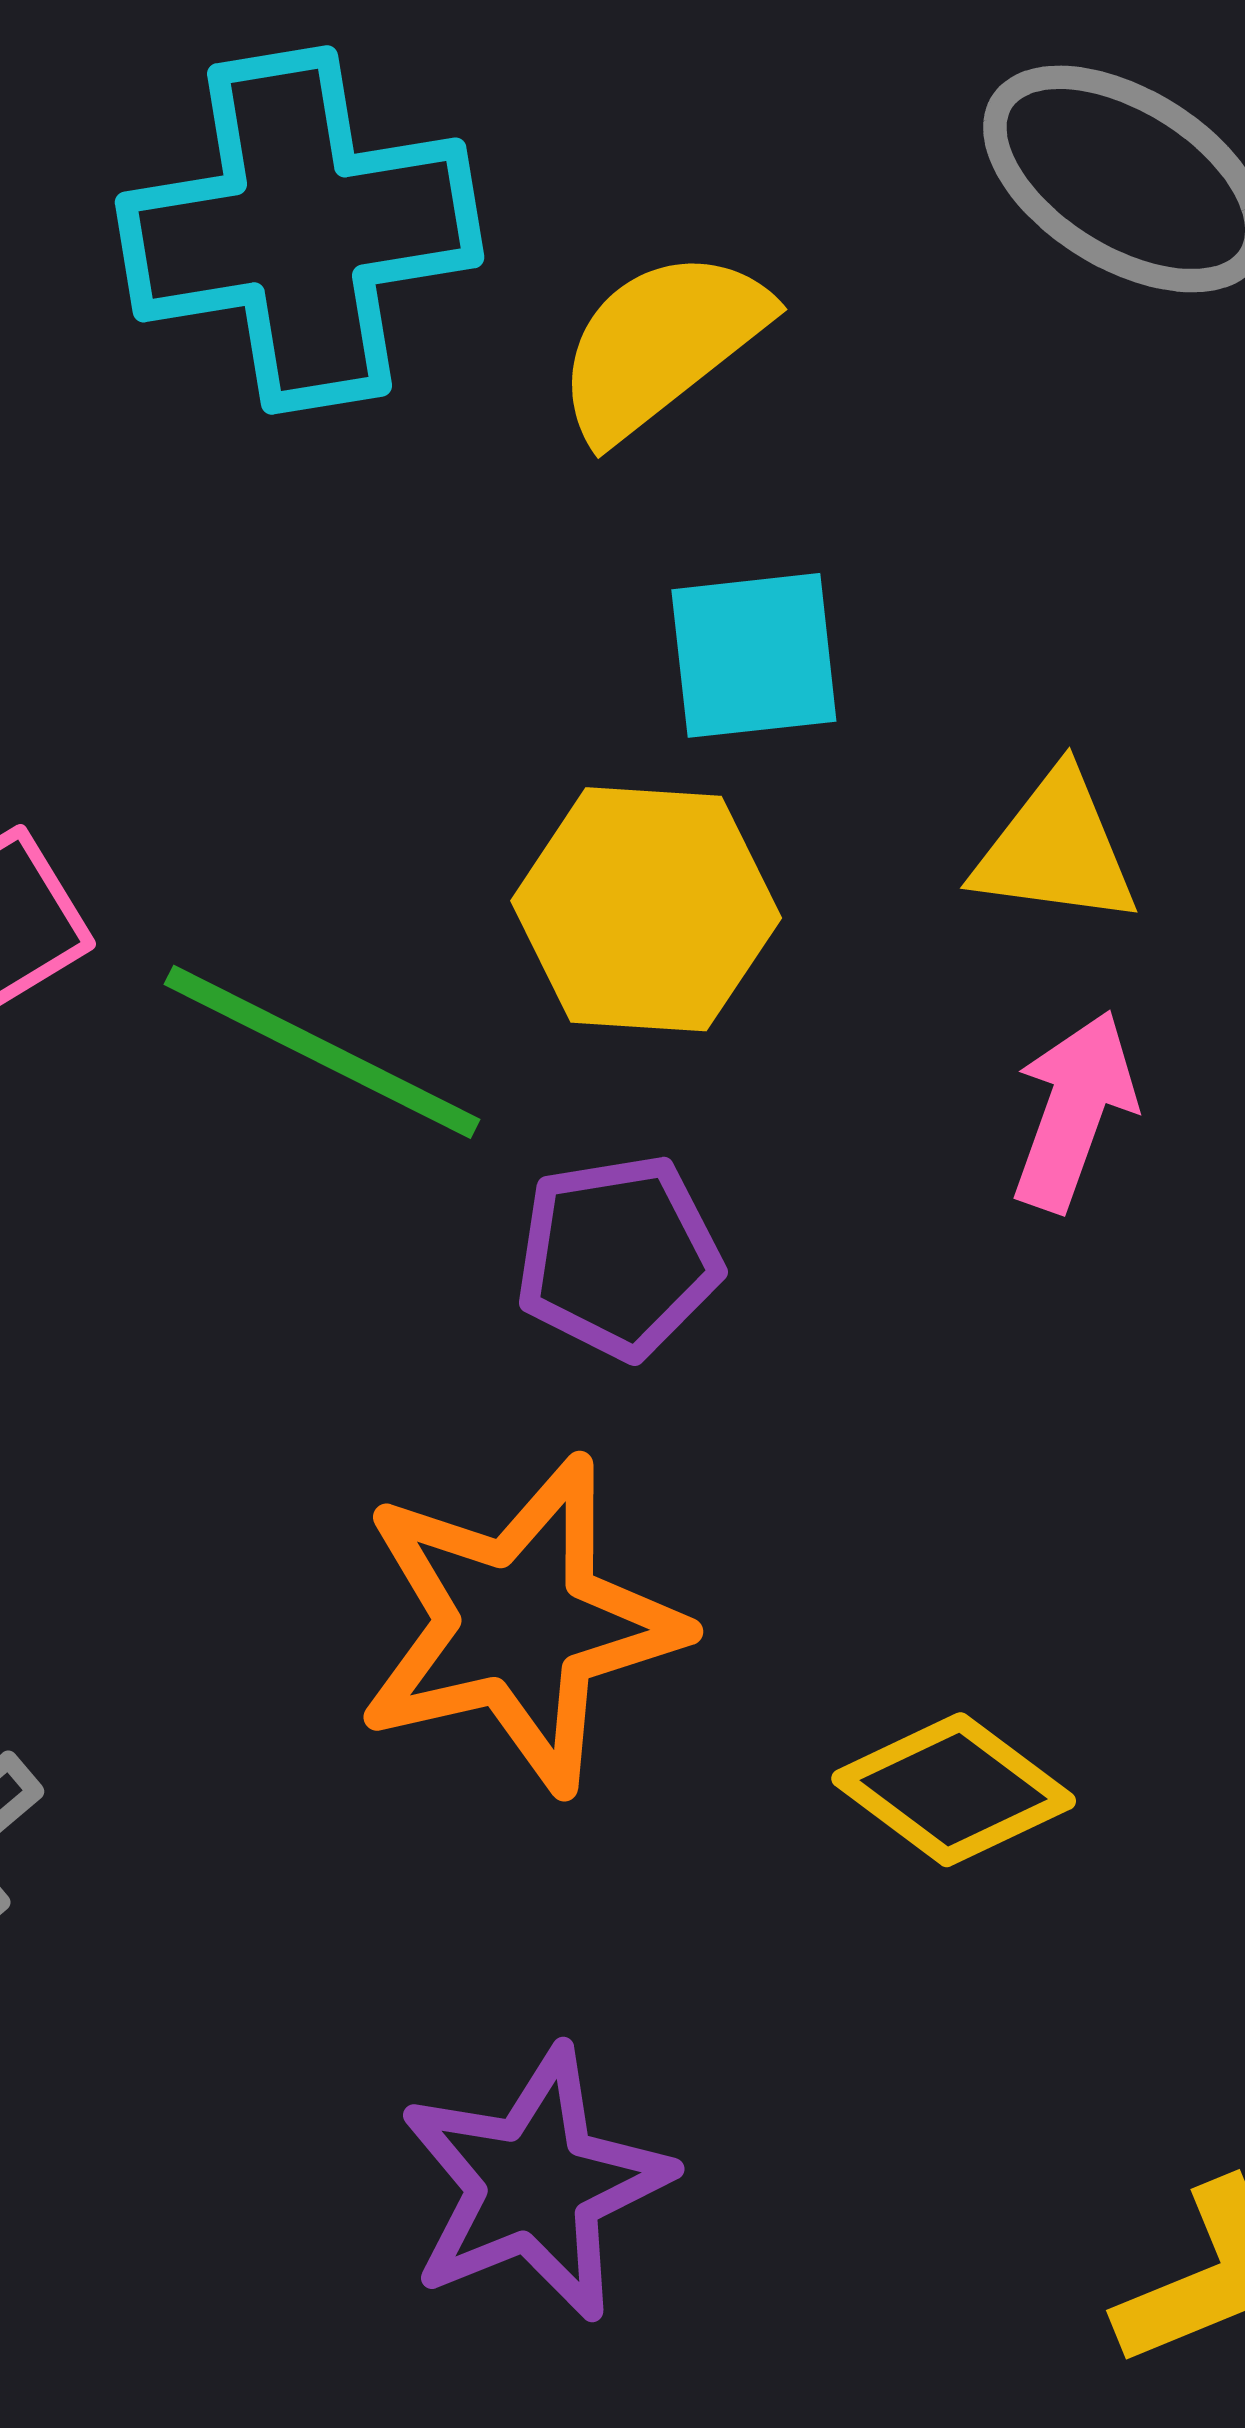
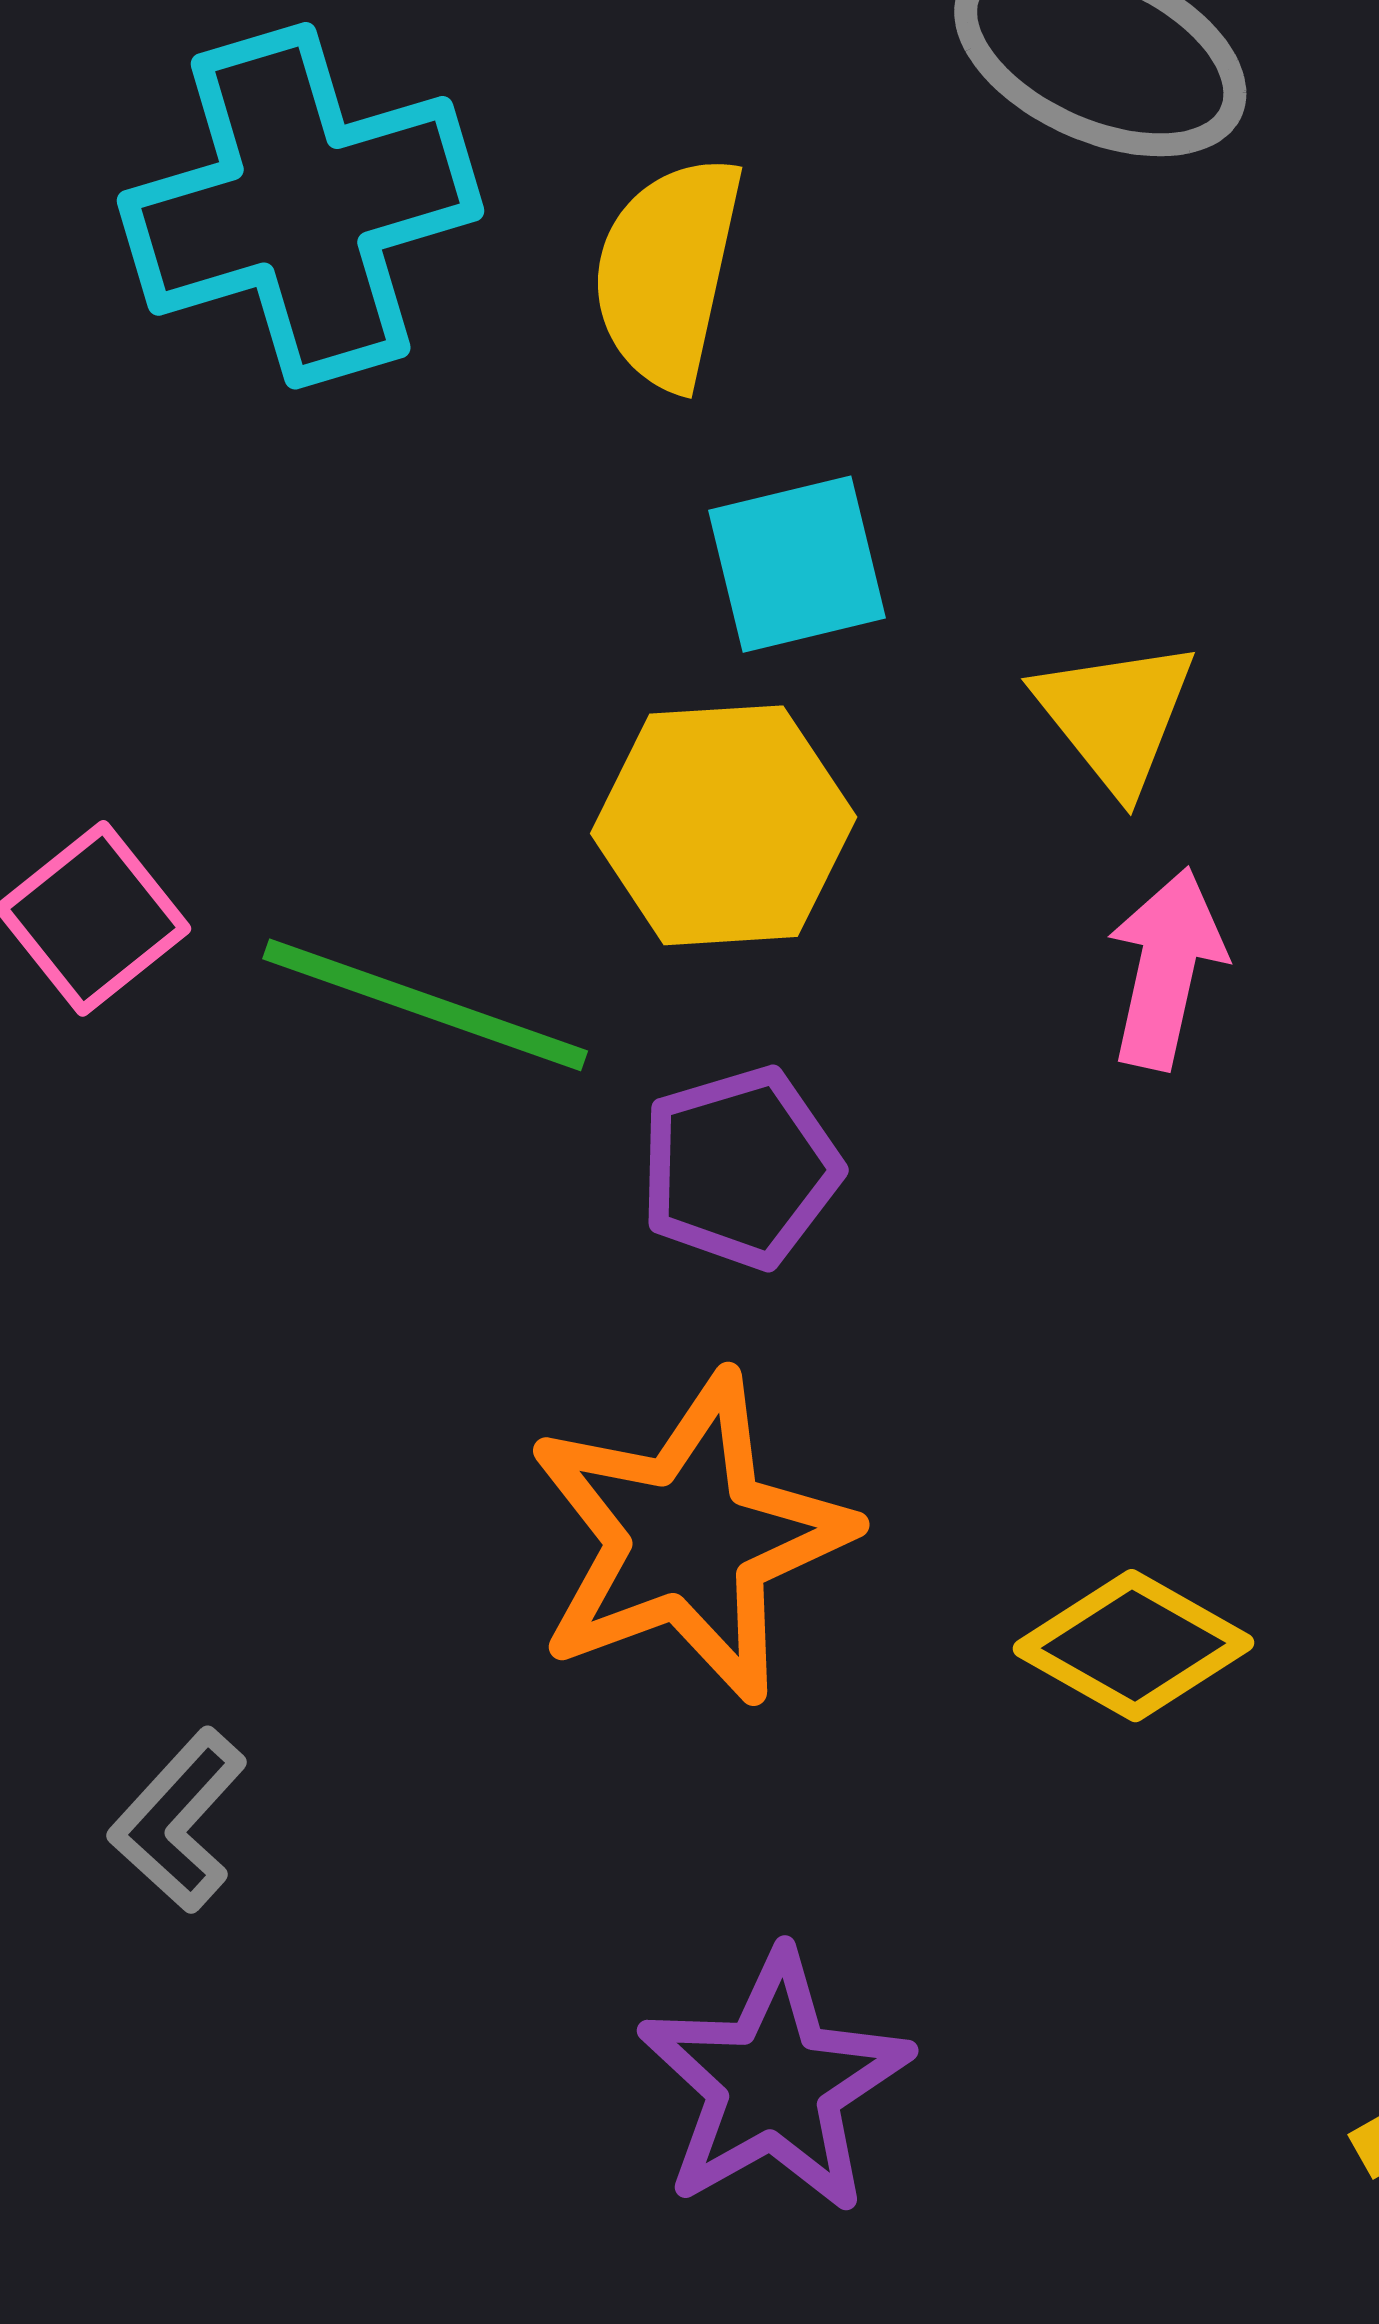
yellow semicircle: (661, 344) -> (668, 272), turned -32
yellow triangle: (1056, 849) -> (1116, 716), turned 51

